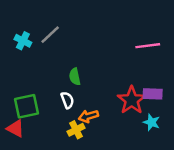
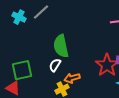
green semicircle: (75, 77) -> (61, 46), size x1.6
white semicircle: (67, 100) -> (55, 65), turned -128

